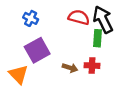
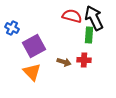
blue cross: (31, 18) -> (12, 28), moved
orange triangle: (19, 74) -> (32, 72), moved

